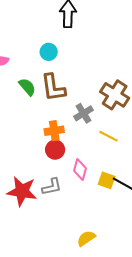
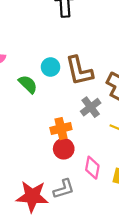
cyan circle: (49, 52) -> (51, 67), moved
brown L-shape: (53, 88) -> (79, 71), moved

